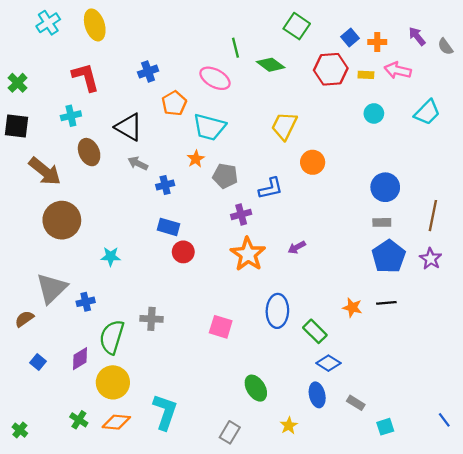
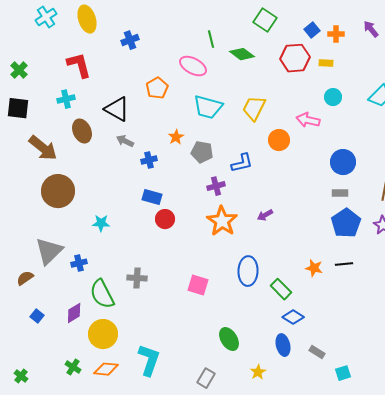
pink arrow: (398, 70) -> (308, 120), moved
blue cross: (148, 71) -> (130, 40), moved
cyan trapezoid: (209, 127) -> (208, 107), moved
green semicircle: (112, 337) -> (102, 294), turned -44

